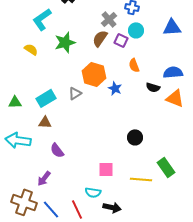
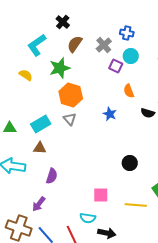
brown semicircle: (100, 38) -> (75, 44), moved
orange hexagon: (94, 74) -> (71, 95), moved
gray triangle: (75, 93) -> (70, 119), turned -40
purple semicircle: (57, 150) -> (52, 176), turned -126

